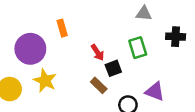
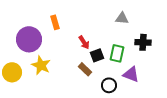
gray triangle: (144, 13) -> (122, 18), moved
black cross: (176, 37) -> (143, 42), moved
green rectangle: (138, 48) -> (117, 53), moved, turned 30

